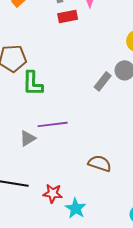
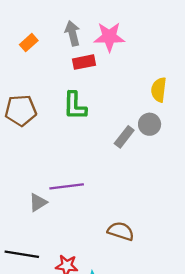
green L-shape: (33, 83) -> (75, 106), moved

